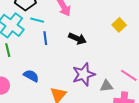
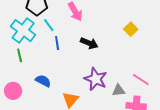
cyan line: (37, 20) -> (49, 25), turned 40
purple star: (84, 74) -> (96, 79), turned -30

